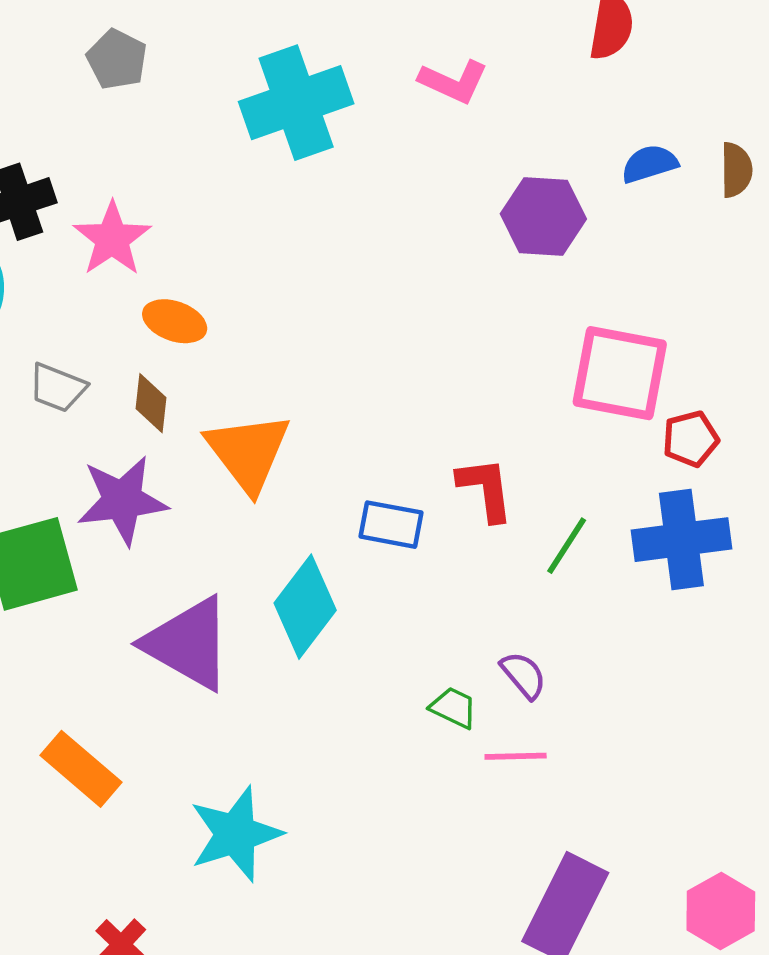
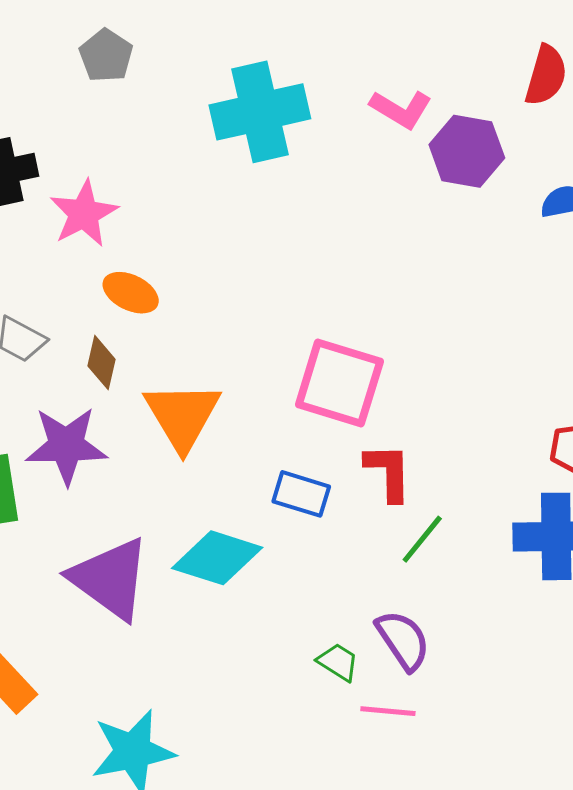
purple hexagon: (543, 216) -> (467, 151), moved
pink square: (620, 373) -> (339, 383), moved
green line: (567, 546) -> (422, 539), moved
cyan diamond: (305, 607) -> (217, 558), turned 64
purple semicircle: (523, 675) -> (403, 640), size x1.4

